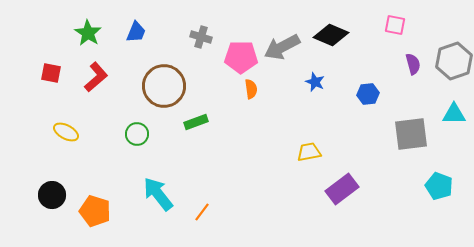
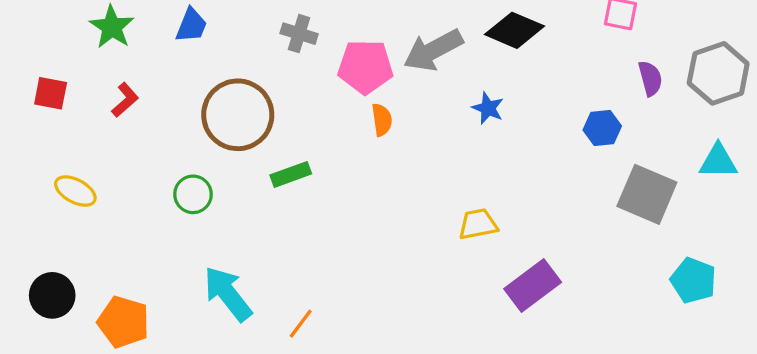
red L-shape: (96, 77) -> (125, 100), size x0.7
blue hexagon: (368, 94) -> (602, 128), moved
gray square: (411, 134) -> (647, 194), turned 30

